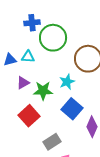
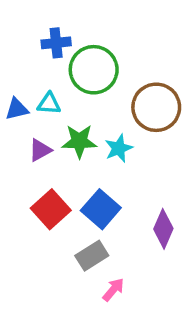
green star: (43, 91) -> (79, 141), moved
blue square: (72, 109) -> (101, 209), moved

